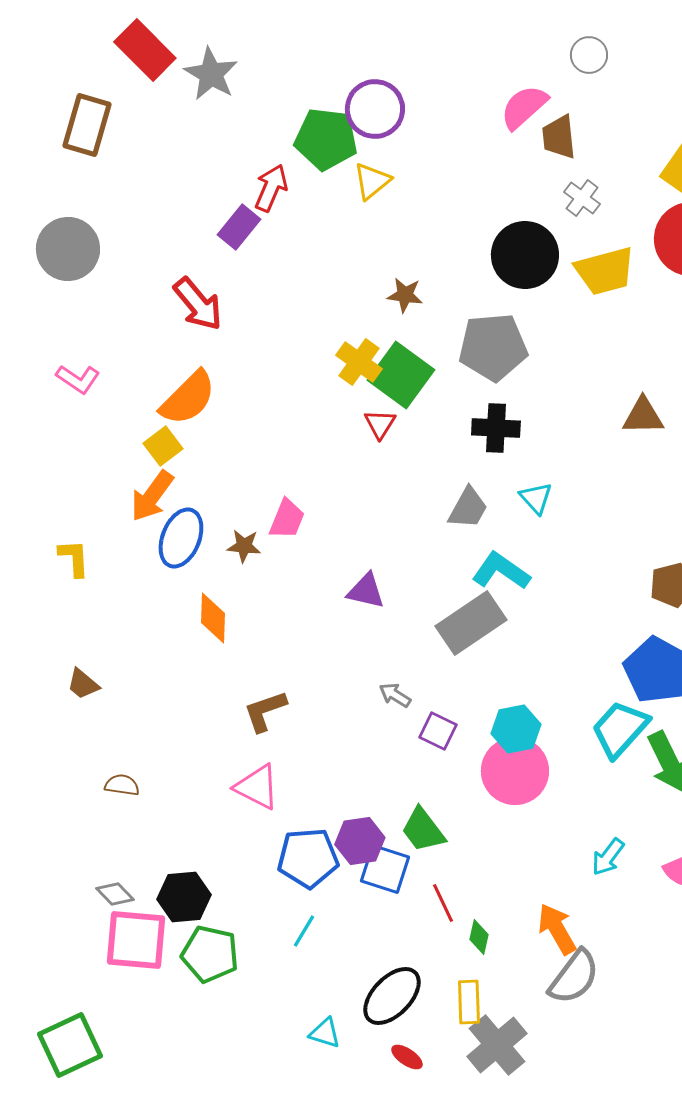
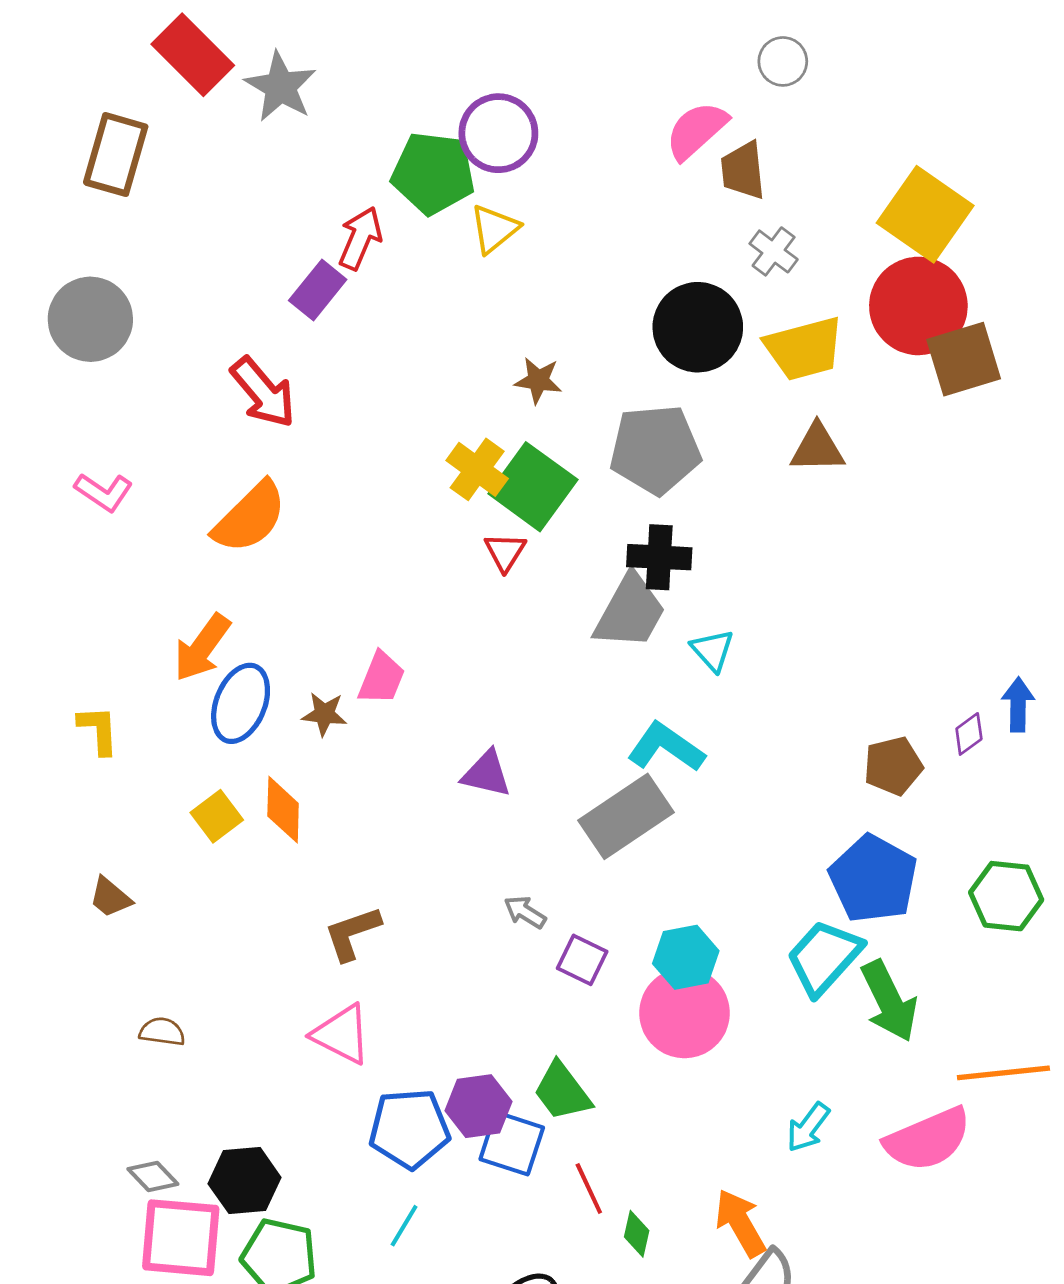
brown triangle: (643, 416) -> (817, 448), moved
yellow square: (163, 446) -> (217, 816), moved
gray trapezoid: (468, 508) -> (630, 612), moved, size x1.4

